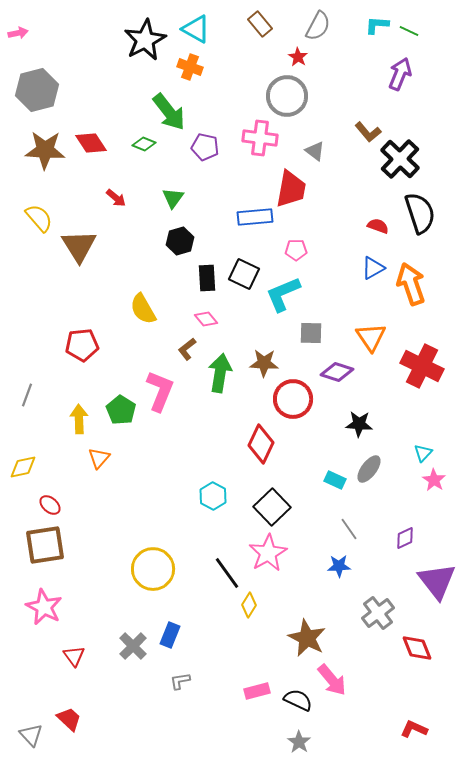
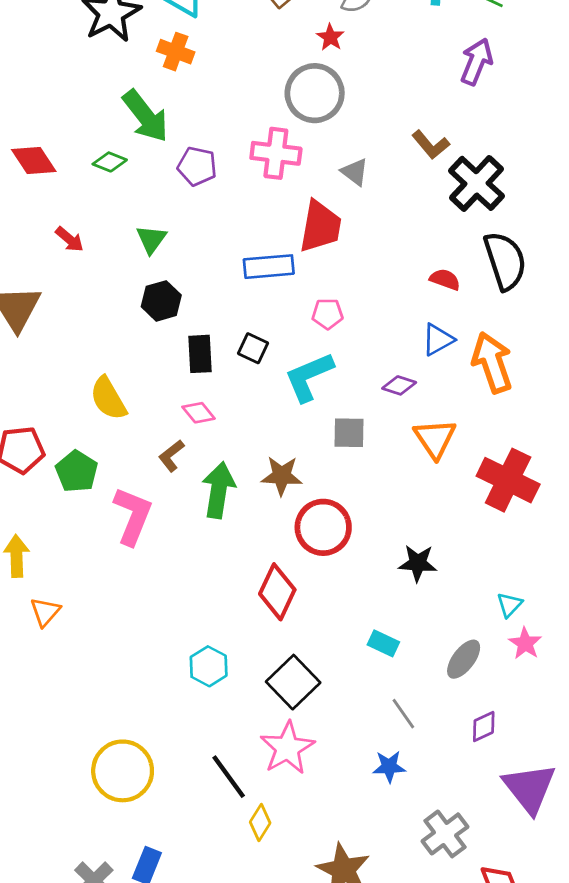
black square: (244, 274) -> (253, 348), size x0.7
purple diamond: (337, 372) -> (399, 385), moved, size x0.7
green pentagon: (121, 410) -> (77, 471), moved
gray ellipse: (369, 469) -> (464, 659), moved

